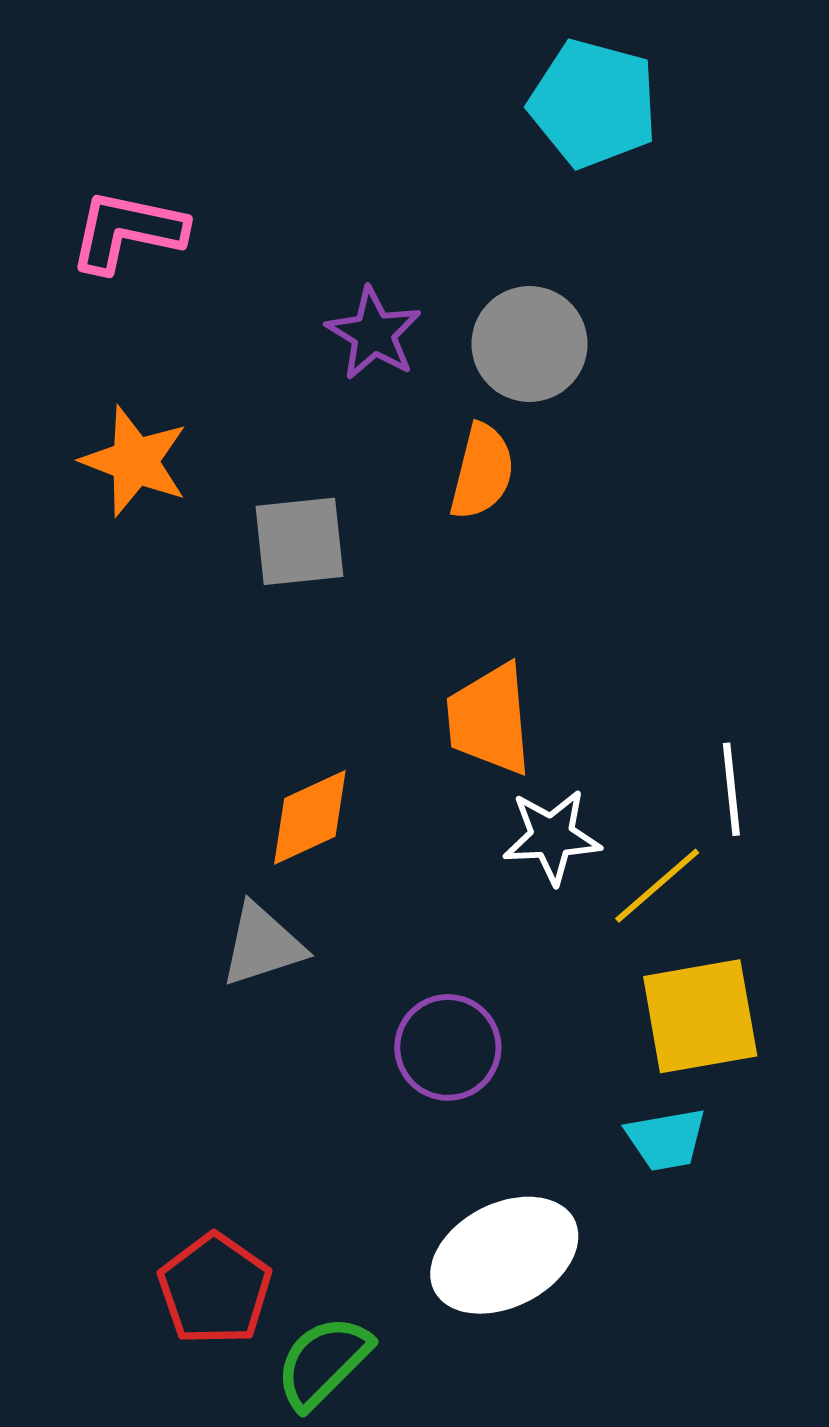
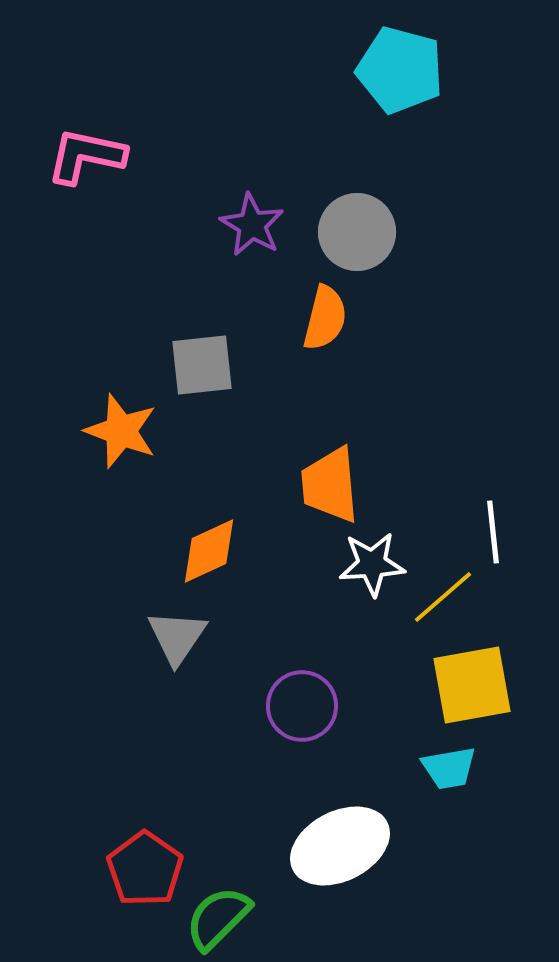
orange star: (135, 461) -> (121, 431), moved
gray triangle: (262, 945) -> (177, 637), turned -38

